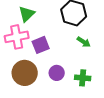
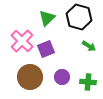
green triangle: (27, 14) -> (47, 18), moved
pink cross: (17, 37) -> (22, 41), turned -35

